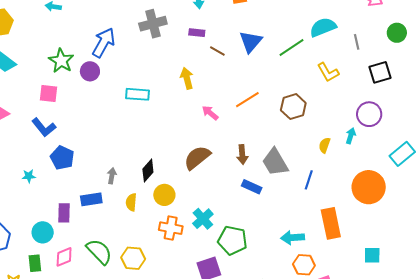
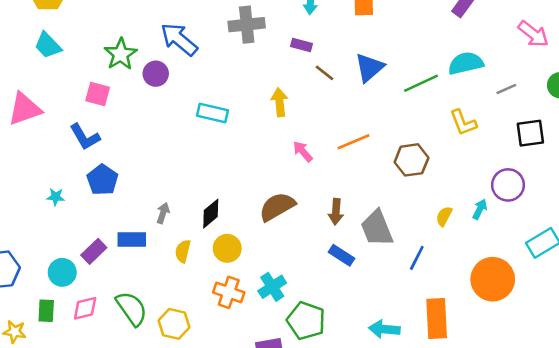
gray line: (357, 42) -> (506, 89), turned 70
blue arrow: (104, 43) -> (179, 39), turned -88
purple rectangle: (64, 213) -> (94, 251), turned 36

